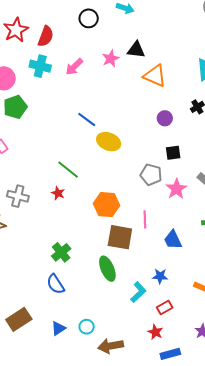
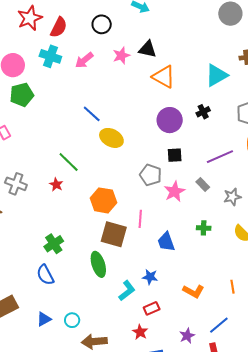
black circle: (89, 18) -> (102, 24), moved
purple circle: (165, 118) -> (170, 120), size x1.6

